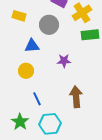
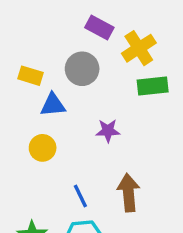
yellow rectangle: (19, 16) -> (30, 76), moved
blue line: (37, 99) -> (80, 196), moved

